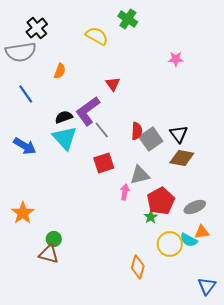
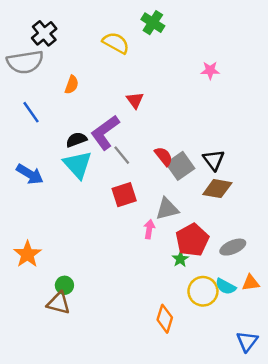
red semicircle: (137, 131) -> (164, 156), turned -42
orange triangle: (202, 232) -> (251, 283), moved

